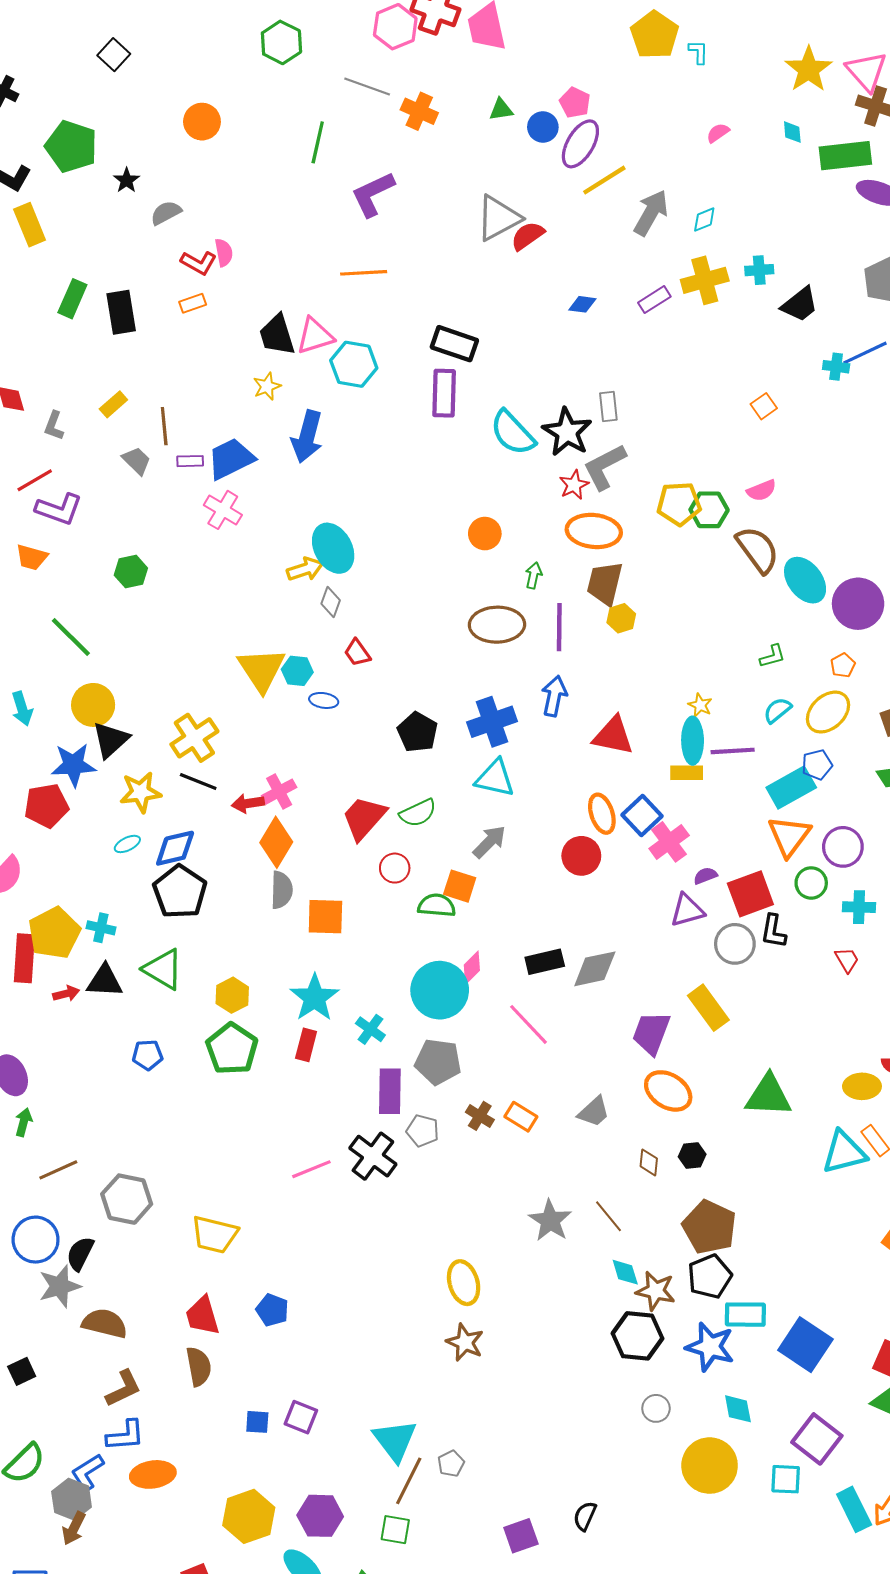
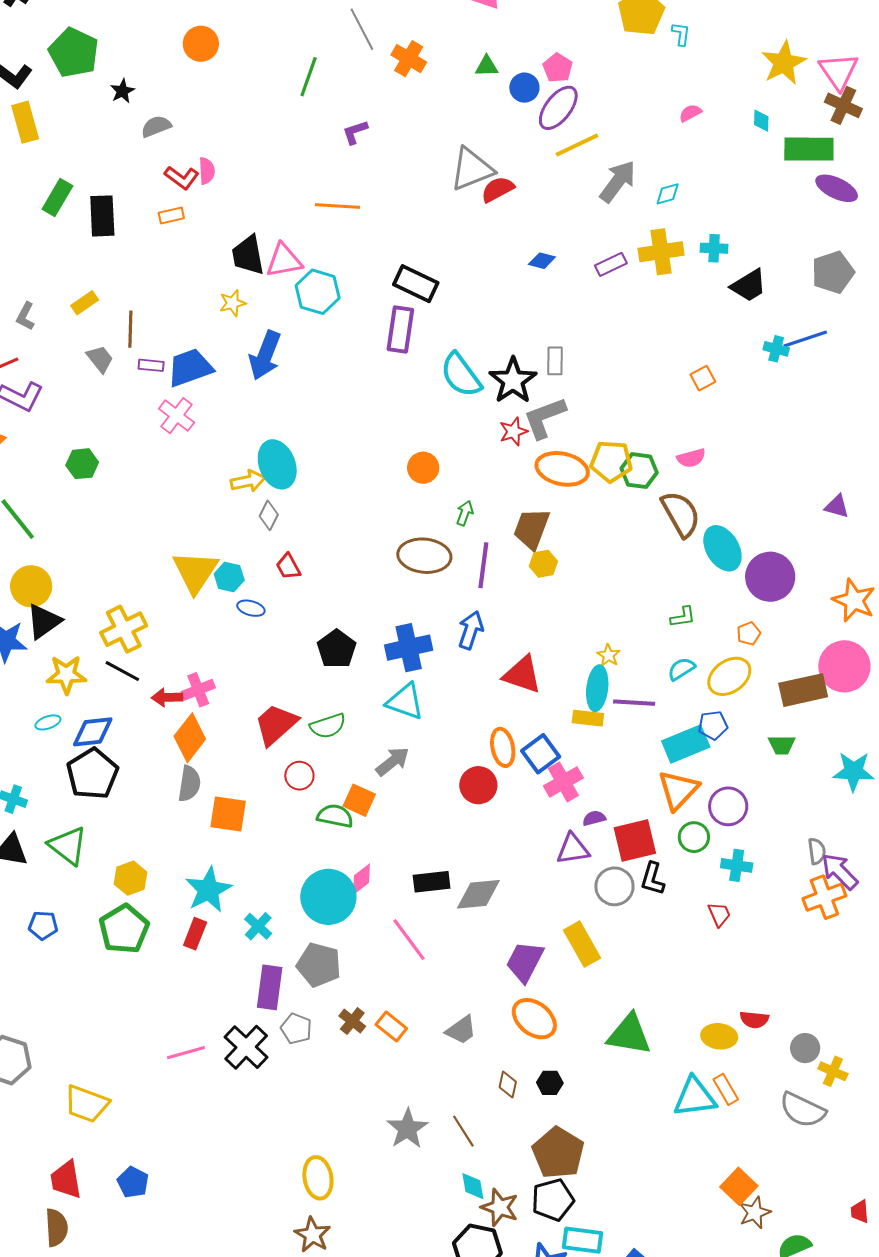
gray line: (367, 87) -> (362, 29), turned 36
purple L-shape: (373, 194) -> (355, 132), size x0.6
orange ellipse: (594, 531) -> (562, 469), moved

